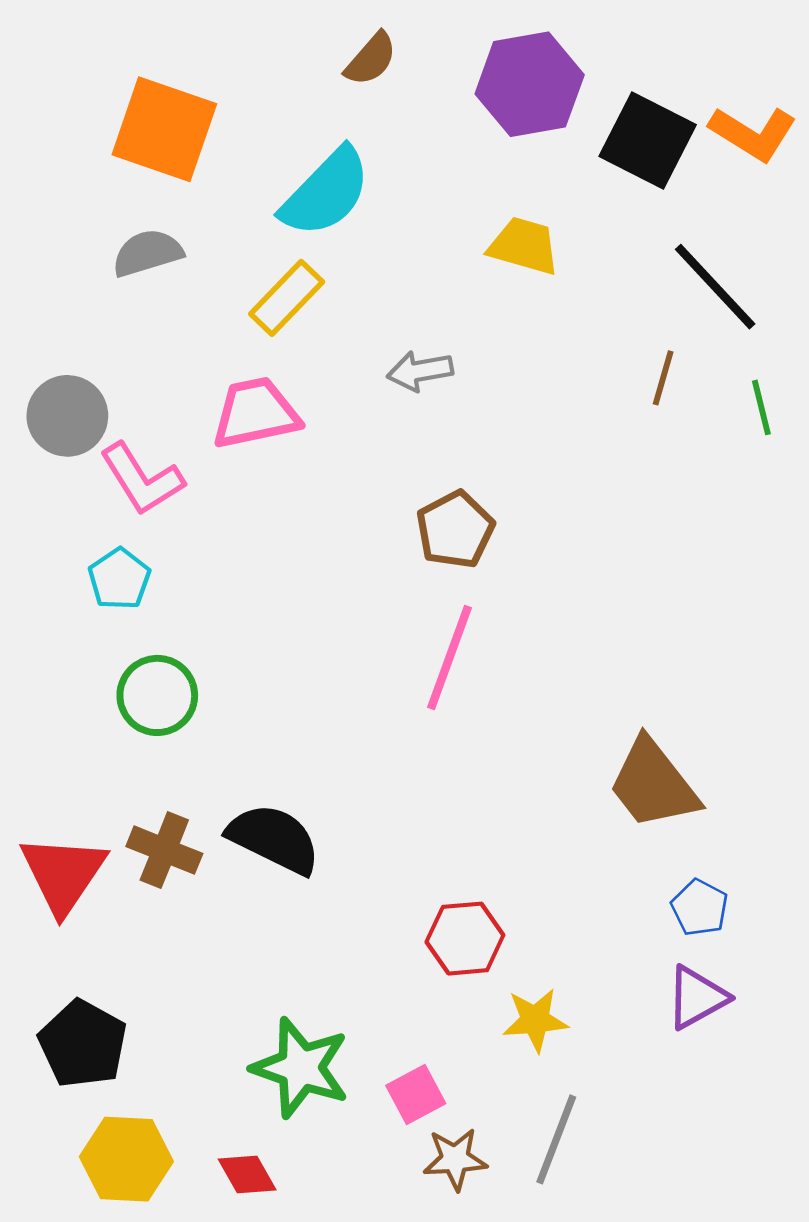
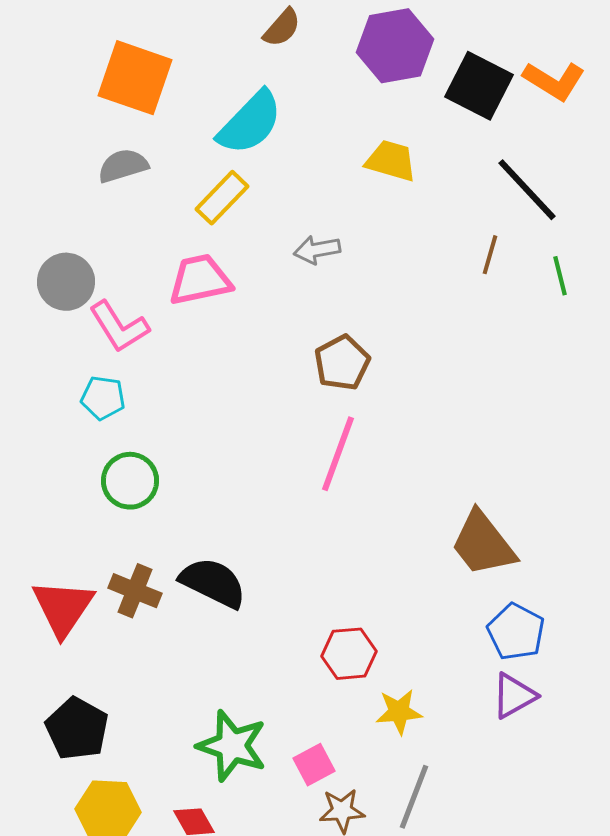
cyan pentagon: (119, 579) -> (103, 398), turned -30
blue pentagon: (700, 908) -> (516, 632), size x1.4

